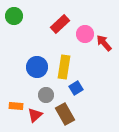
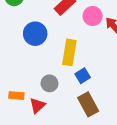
blue circle: (37, 67) -> (35, 34), moved
brown rectangle: (65, 114) -> (88, 104), moved

